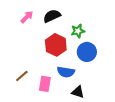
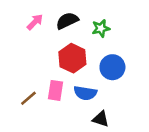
green star: (78, 31) -> (101, 28), moved
pink rectangle: (45, 84) -> (56, 90), moved

